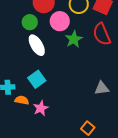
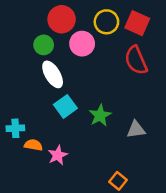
green star: (74, 39) -> (100, 115), moved
cyan square: (37, 79) -> (65, 106), moved

